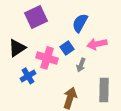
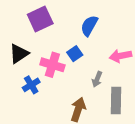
pink arrow: (97, 44) -> (121, 56), moved
gray arrow: (81, 65) -> (97, 79), moved

